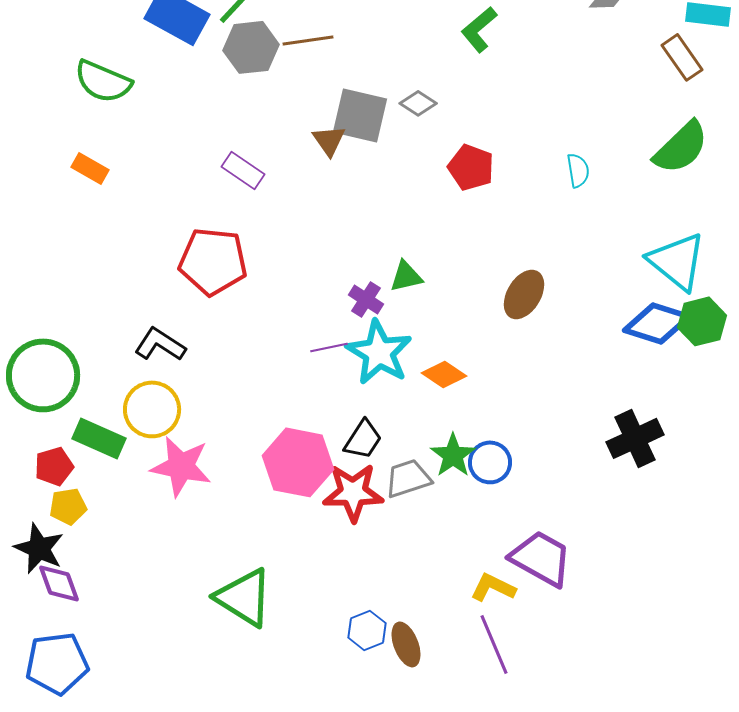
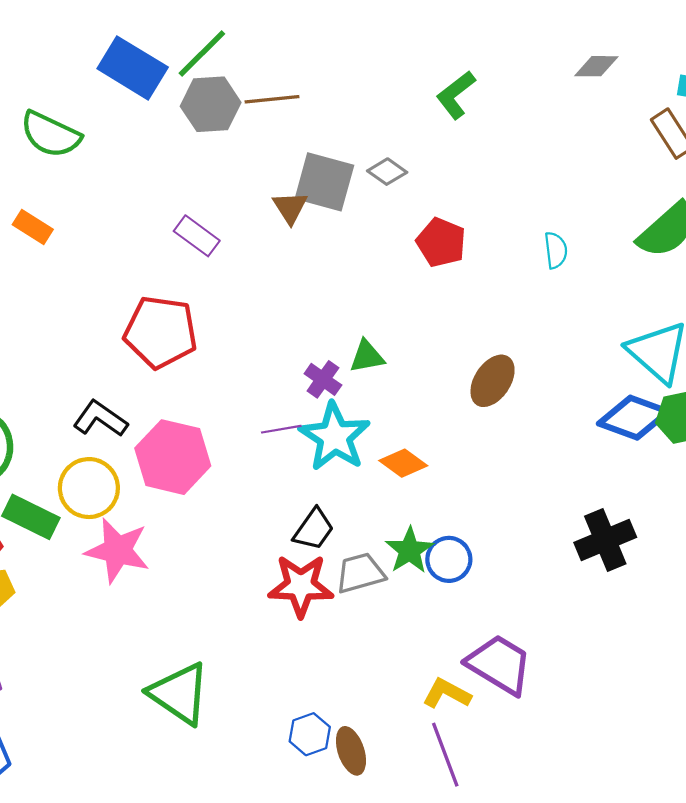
pink hexagon: (298, 462) -> (173, 457), moved

